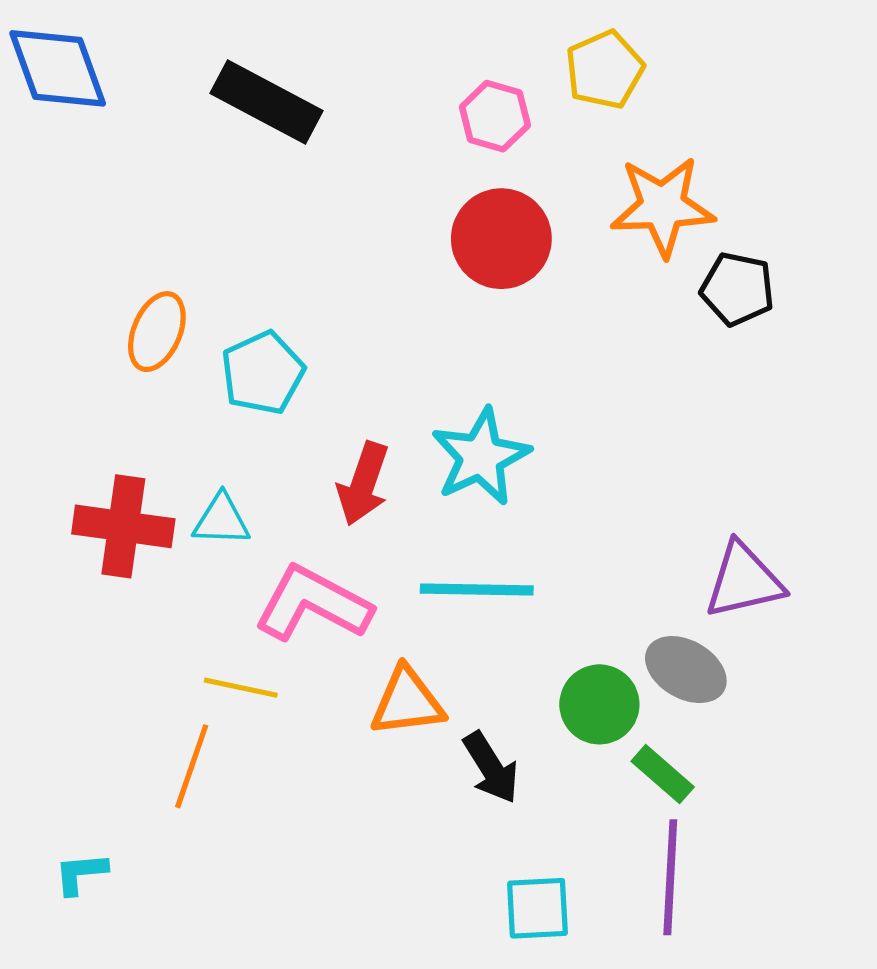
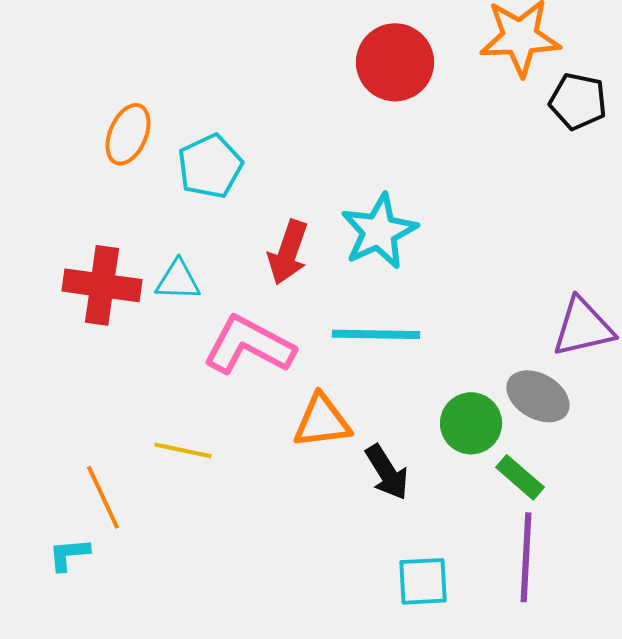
yellow line: (241, 688) -> (183, 450), moved
orange line: (192, 766) -> (103, 497), moved, turned -44

